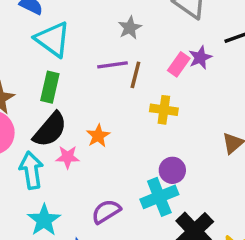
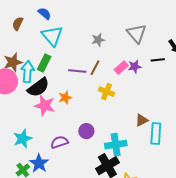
purple line: (113, 65) -> (77, 71), moved
pink star: (68, 157) -> (45, 106), size x1.5
cyan arrow: (31, 170) -> (28, 72), moved
purple circle: (172, 170) -> (86, 131), moved
cyan cross: (159, 197) -> (116, 145), moved

